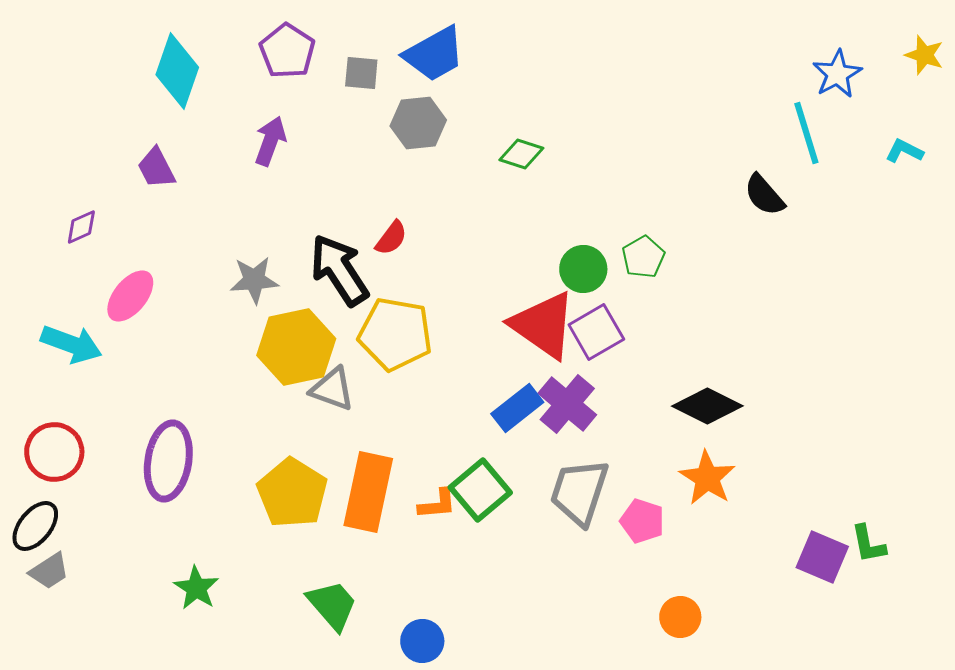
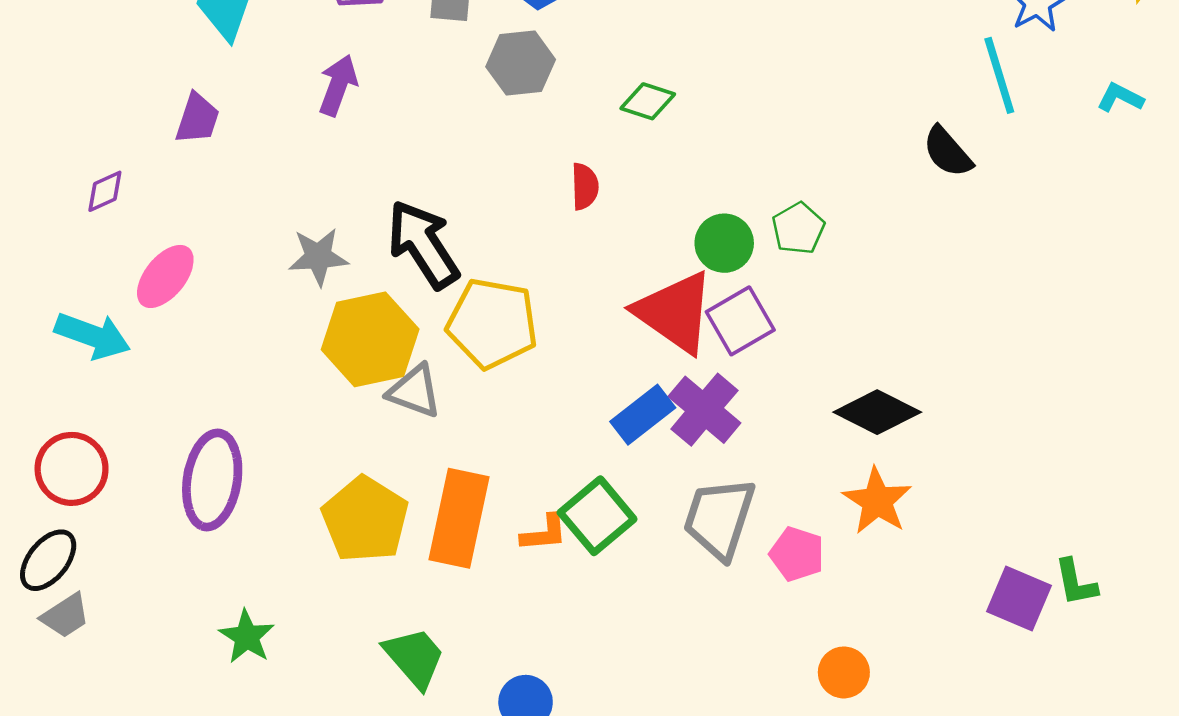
purple trapezoid: (156, 168) -> (197, 119), turned -135
red semicircle: (391, 238) -> (585, 186), moved, turned -39

